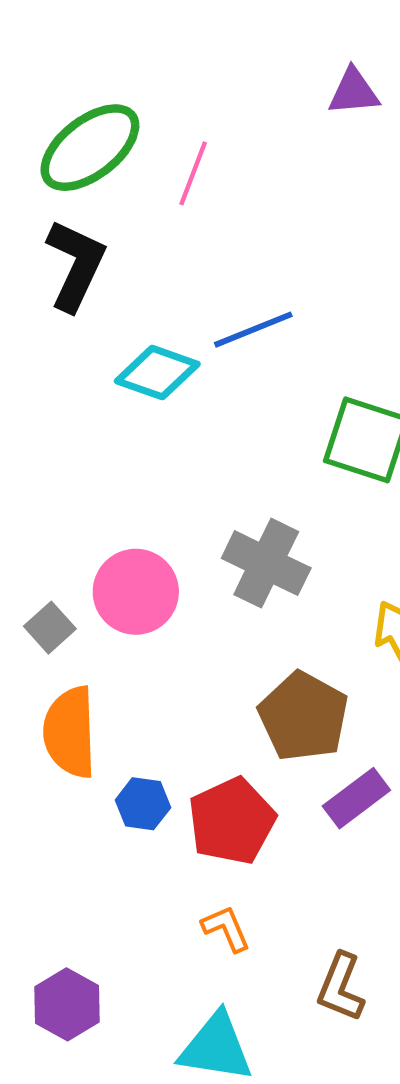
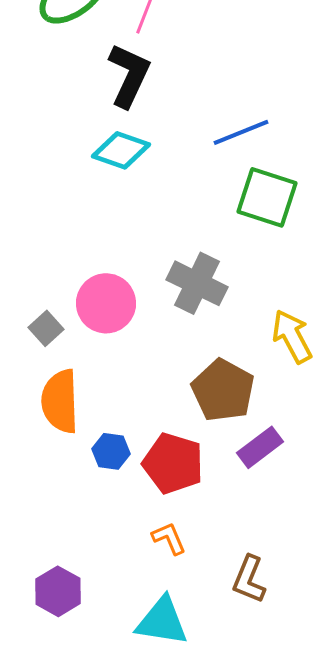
black L-shape: (76, 265) -> (129, 75), moved
blue line: (253, 330) -> (241, 132), moved
red pentagon: (232, 821) -> (173, 463), turned -30

